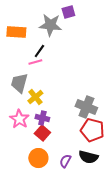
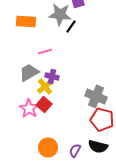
black line: (39, 51) -> (71, 26), moved
gray trapezoid: (19, 83) -> (29, 72), turned 45
purple cross: (42, 118) -> (52, 76), moved
red square: (42, 133) -> (44, 104), moved

